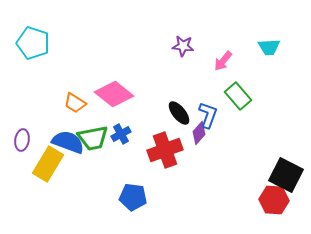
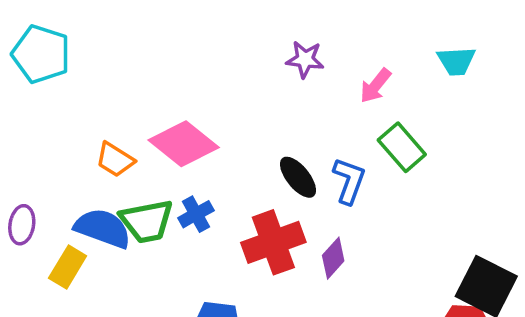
purple diamond: (199, 133) -> (333, 258), moved
yellow rectangle: (48, 164) -> (68, 267), size x0.7

